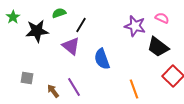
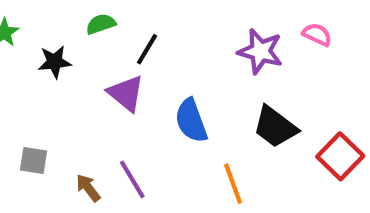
black star: (37, 31) -> (55, 62), size x0.7
black trapezoid: (158, 47) -> (275, 127), moved
orange line: (134, 89) -> (233, 184), moved

